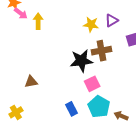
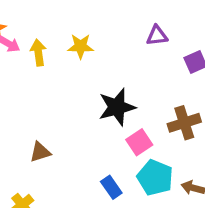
purple triangle: (112, 20) -> (157, 36), turned 32
yellow star: (91, 24) -> (81, 46), moved
brown cross: (101, 51) -> (184, 123), moved

